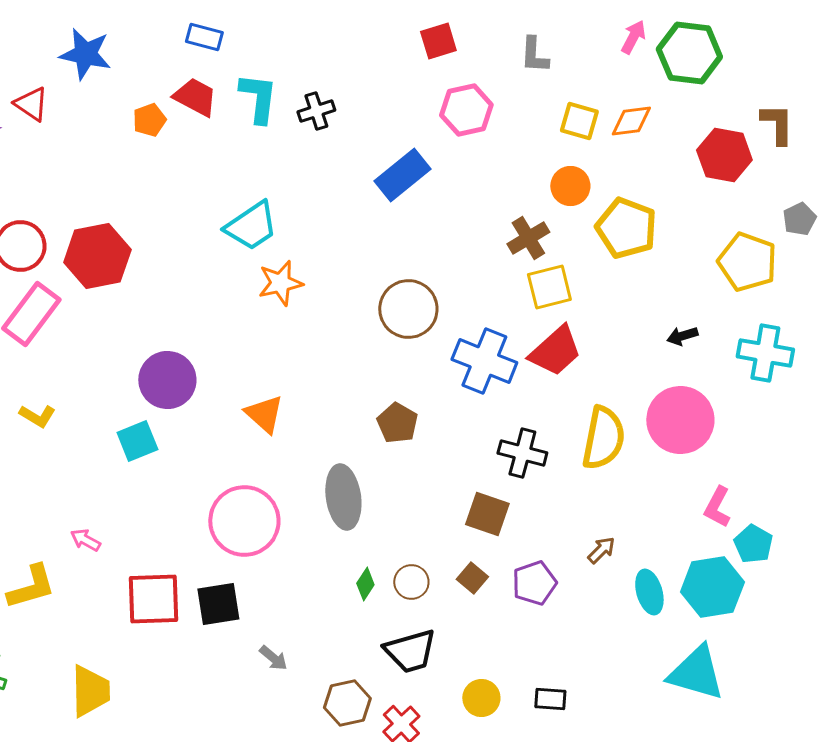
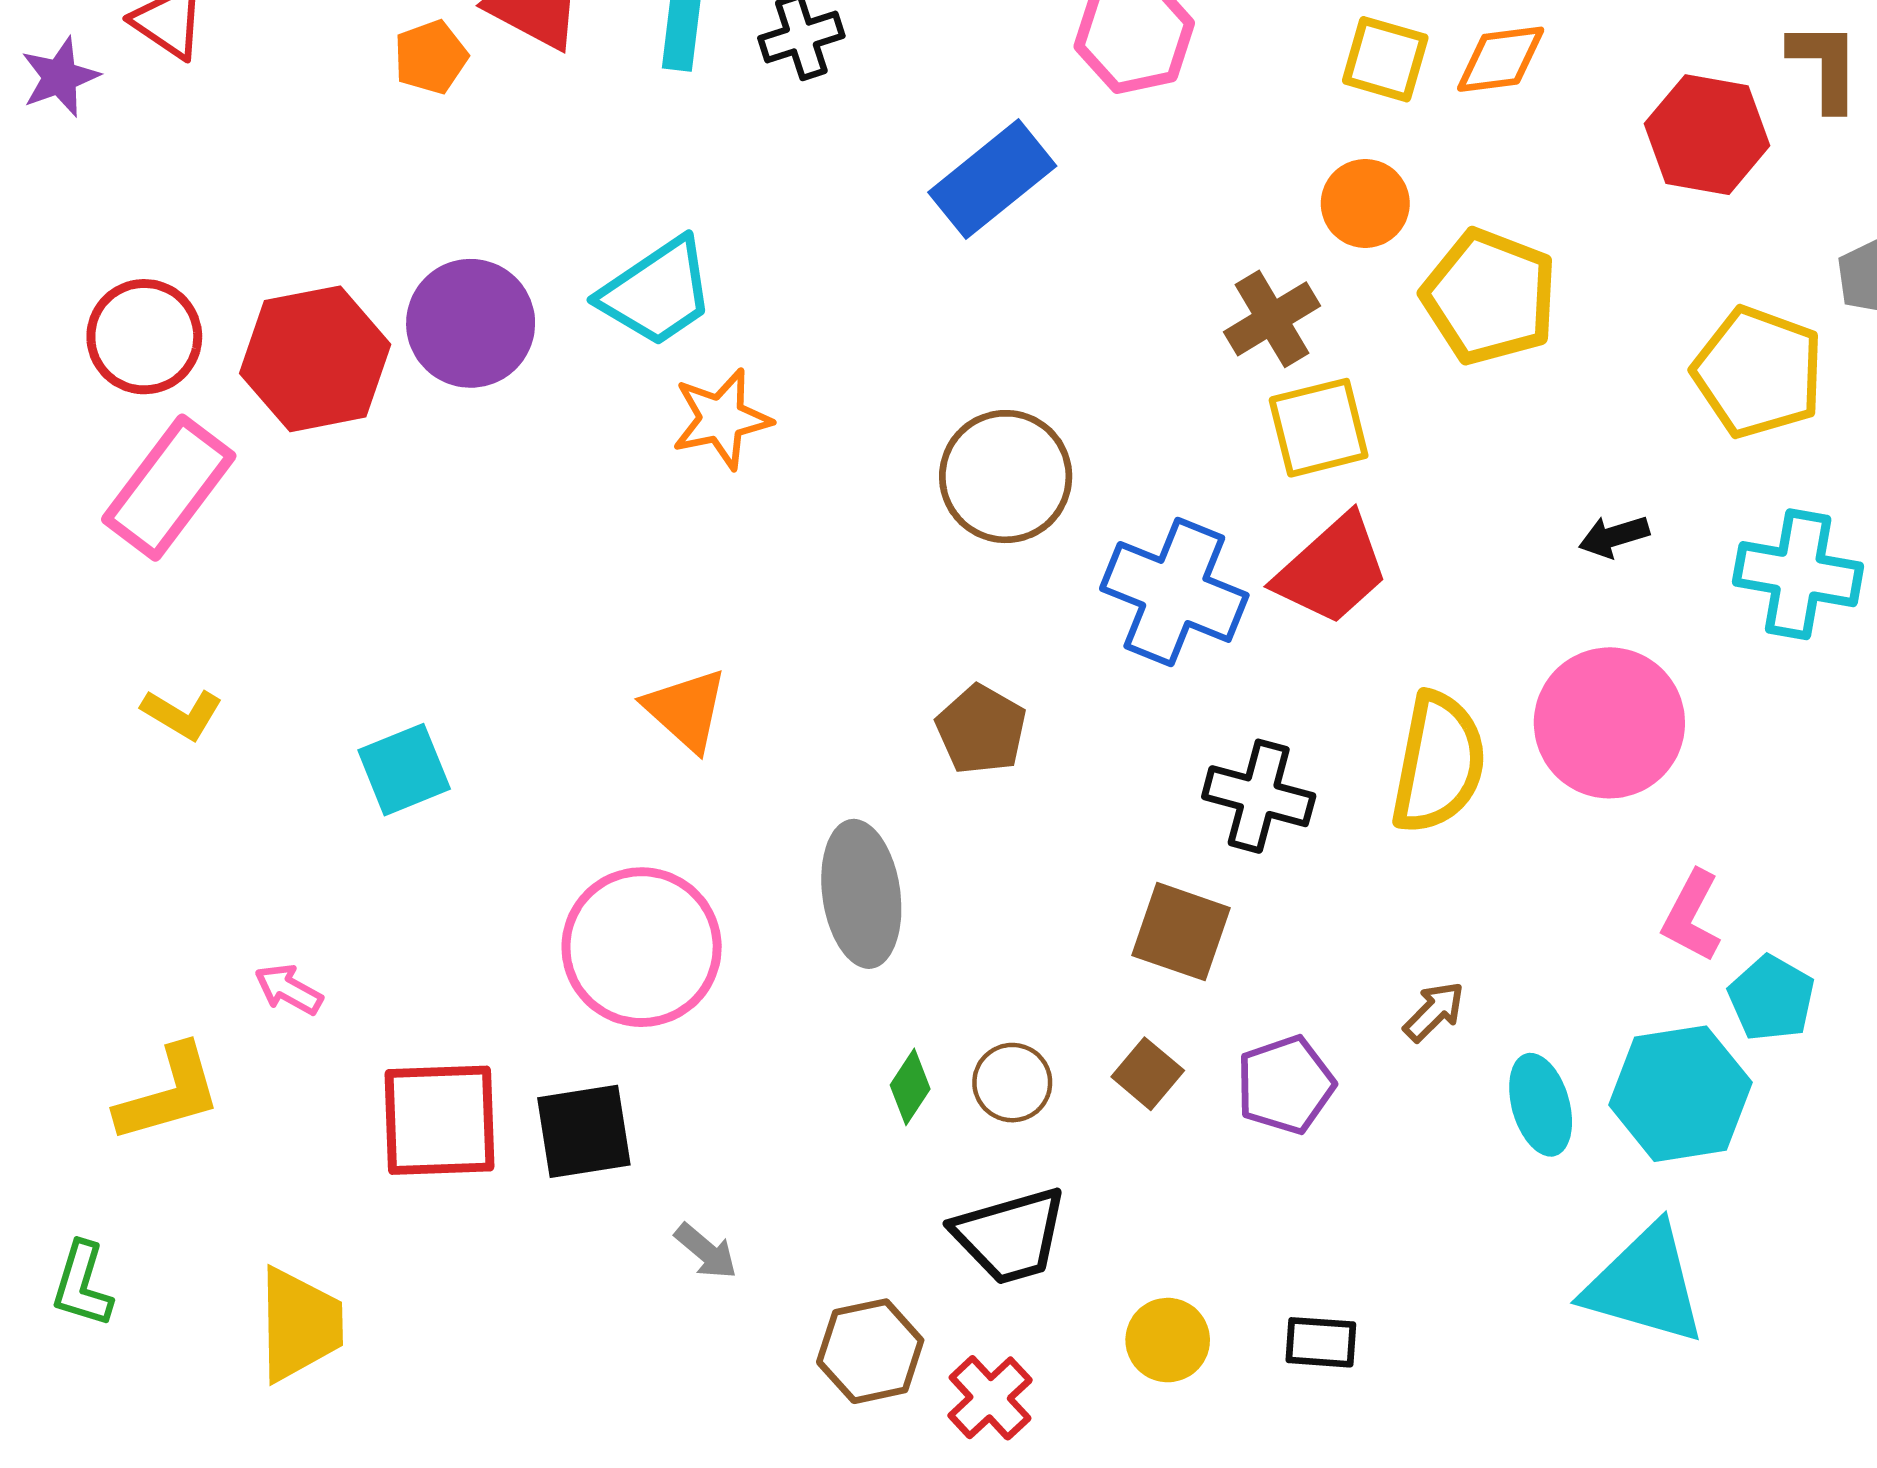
purple circle: (167, 380) -> (471, 323), moved

